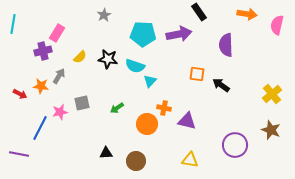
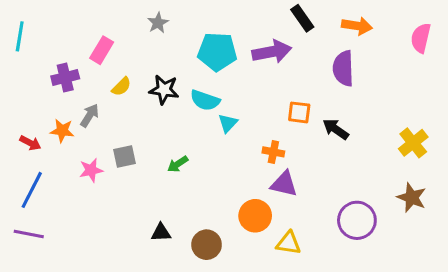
orange arrow: (247, 14) -> (357, 26), moved
pink rectangle: (57, 33) -> (102, 50), moved
orange cross: (164, 108) -> (273, 152), moved
orange circle: (147, 124) -> (255, 216), moved
blue line: (40, 128) -> (32, 190), moved

